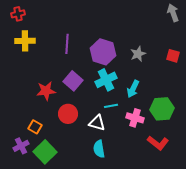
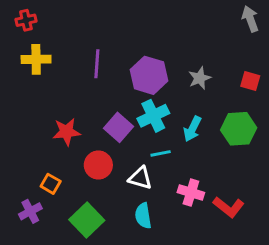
purple square: (73, 81) -> (119, 127), moved
green hexagon: (162, 109) -> (239, 129), moved
pink cross: (135, 118) -> (191, 193), moved
green square: (45, 152) -> (87, 220), moved

